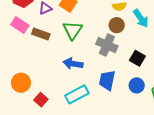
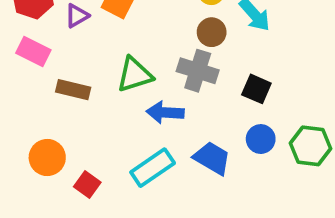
green triangle: (73, 30) -> (135, 75), moved, turned 45
brown rectangle: (41, 34) -> (73, 90), moved
blue arrow: (73, 64) -> (165, 112), moved
blue trapezoid: (107, 80) -> (212, 158), moved, turned 115

